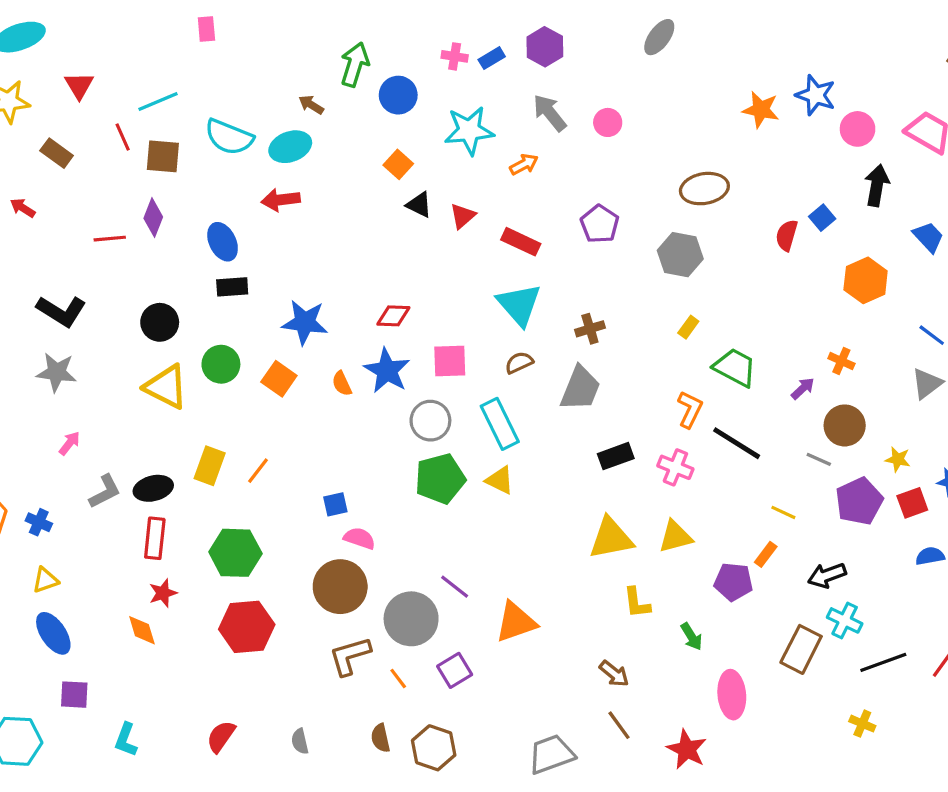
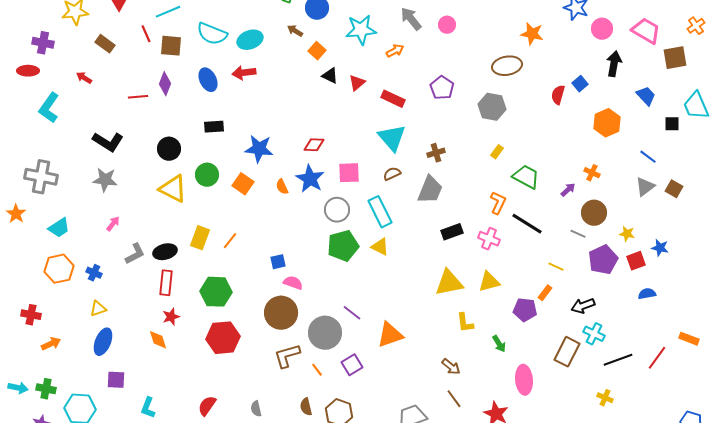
brown arrow: (311, 105) -> (295, 31), moved
orange star: (761, 110) -> (532, 34), moved
blue ellipse: (223, 242) -> (208, 80), moved
blue ellipse: (53, 633) -> (103, 342), turned 56

